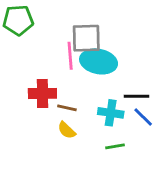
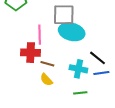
pink line: (70, 56) -> (40, 35), moved
black line: (137, 96) -> (97, 58), turned 36
blue line: (143, 117) -> (101, 73), turned -56

